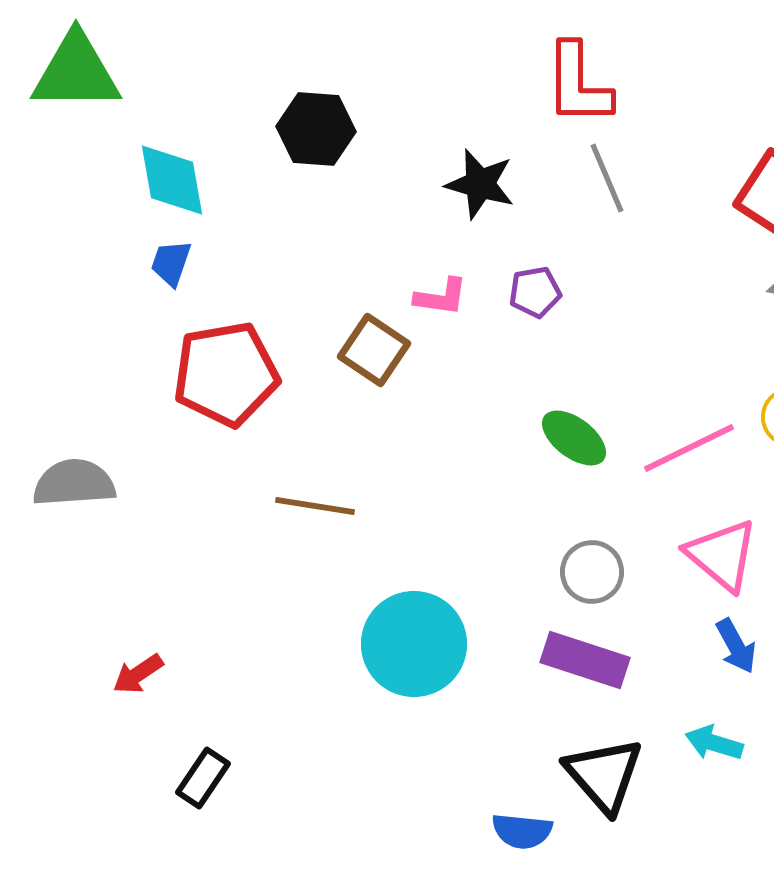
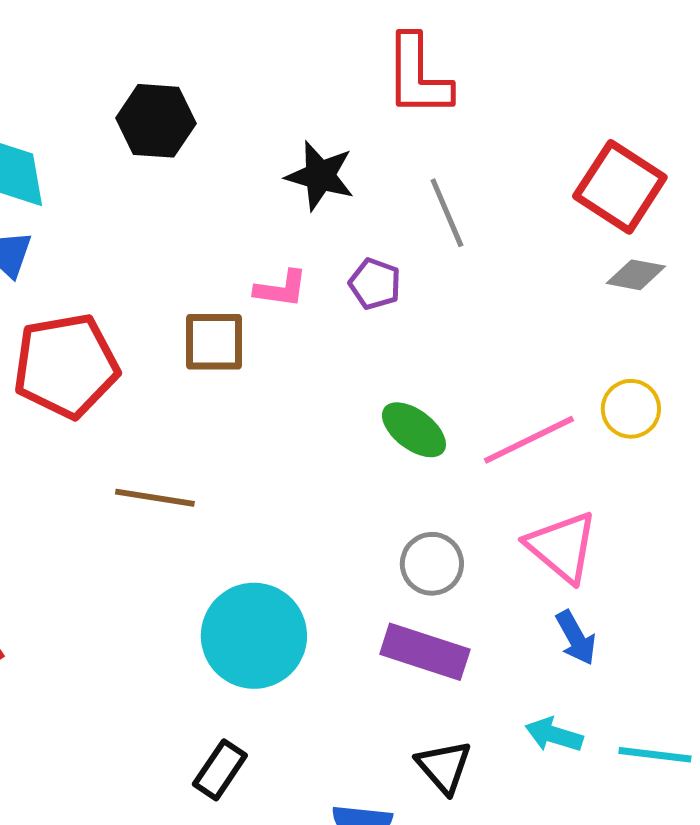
gray line: (607, 178) -> (447, 213), moved
purple pentagon: (535, 292) -> (375, 284), turned 30
brown square: (374, 350) -> (214, 342), turned -34
black triangle: (604, 775) -> (444, 767), size x0.7
black rectangle: (203, 778) -> (220, 770), moved

